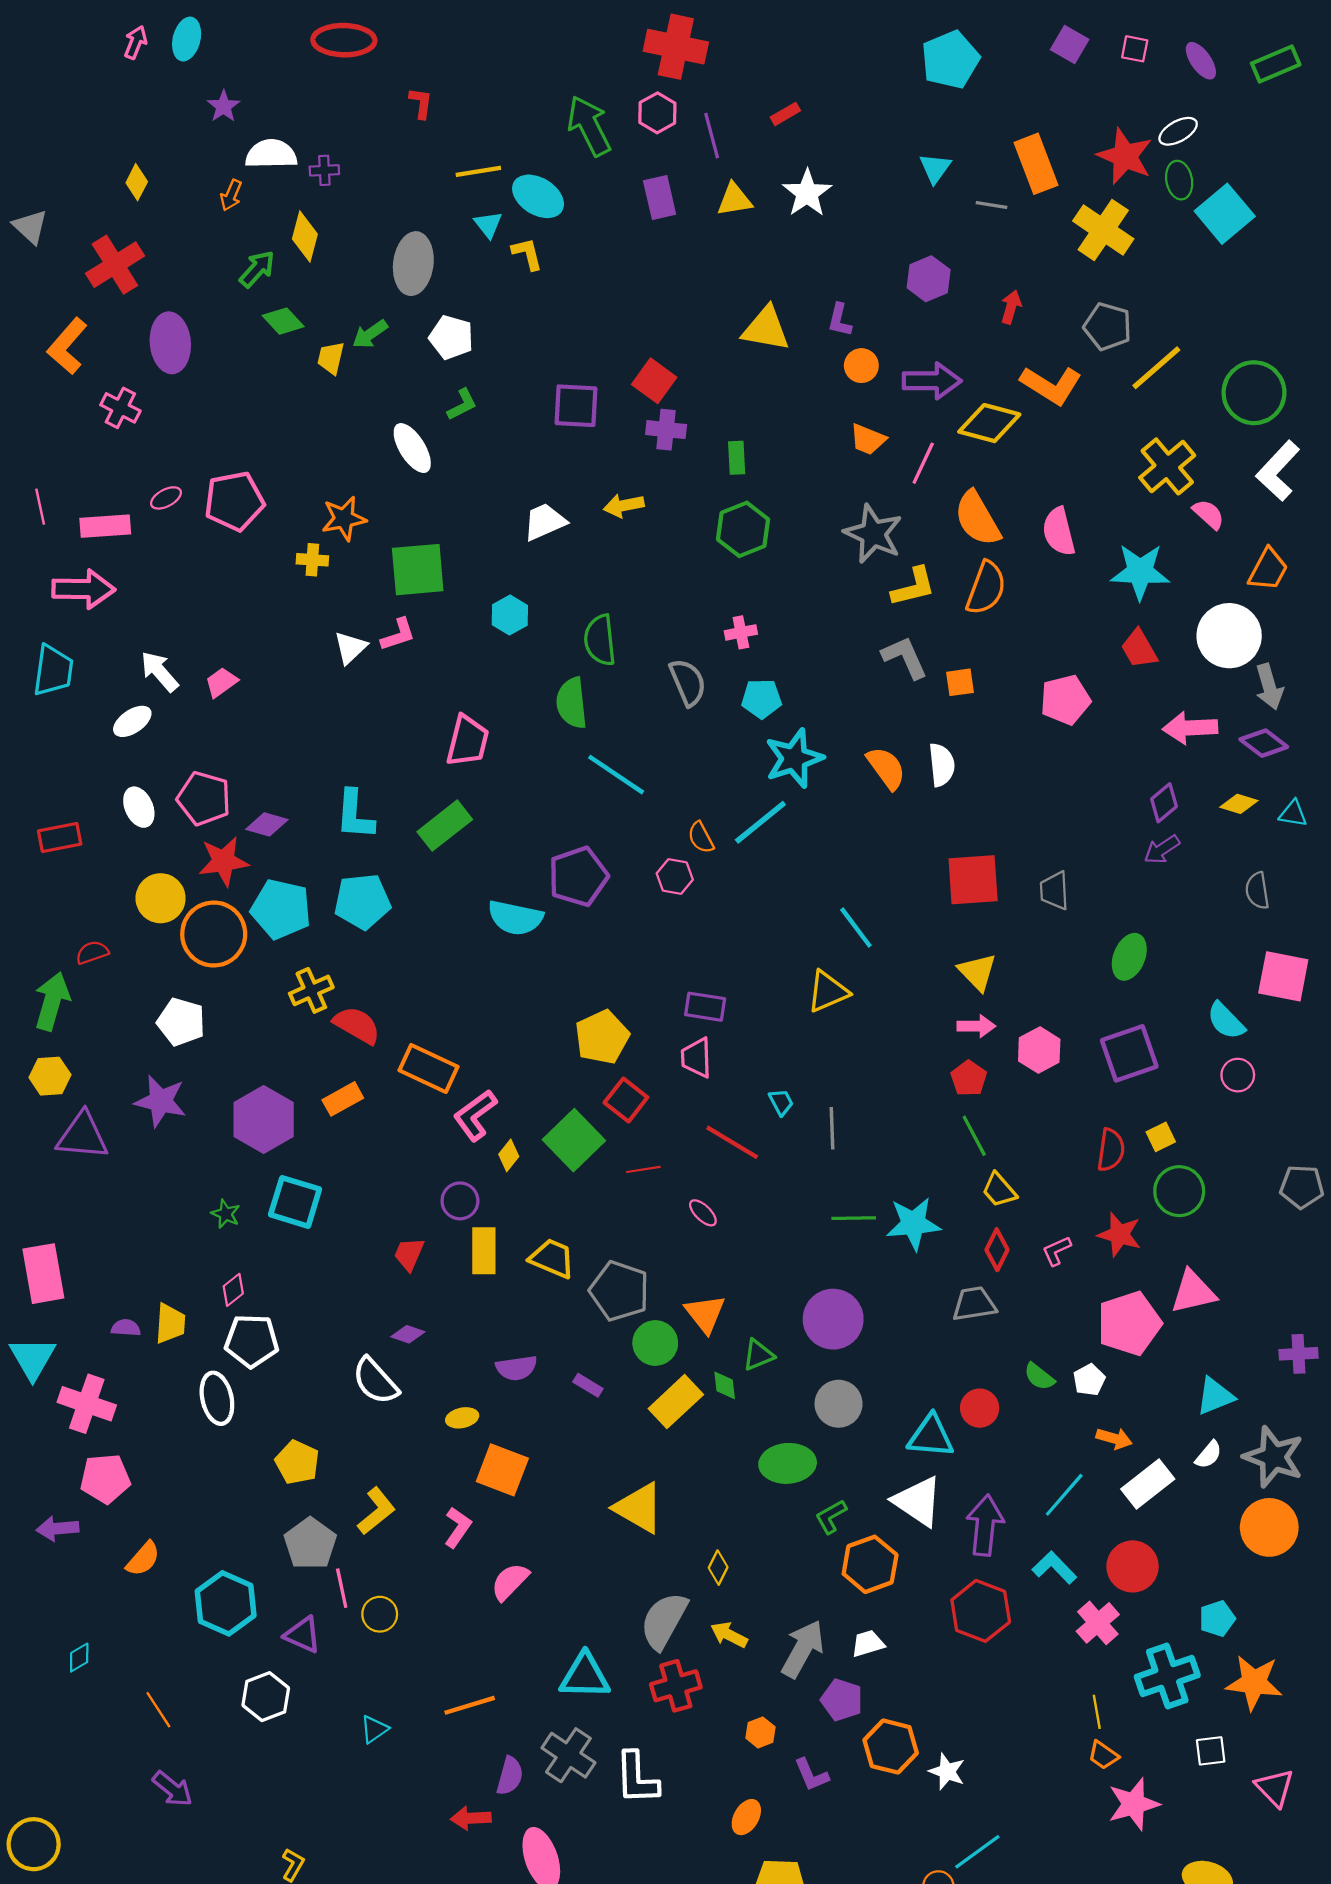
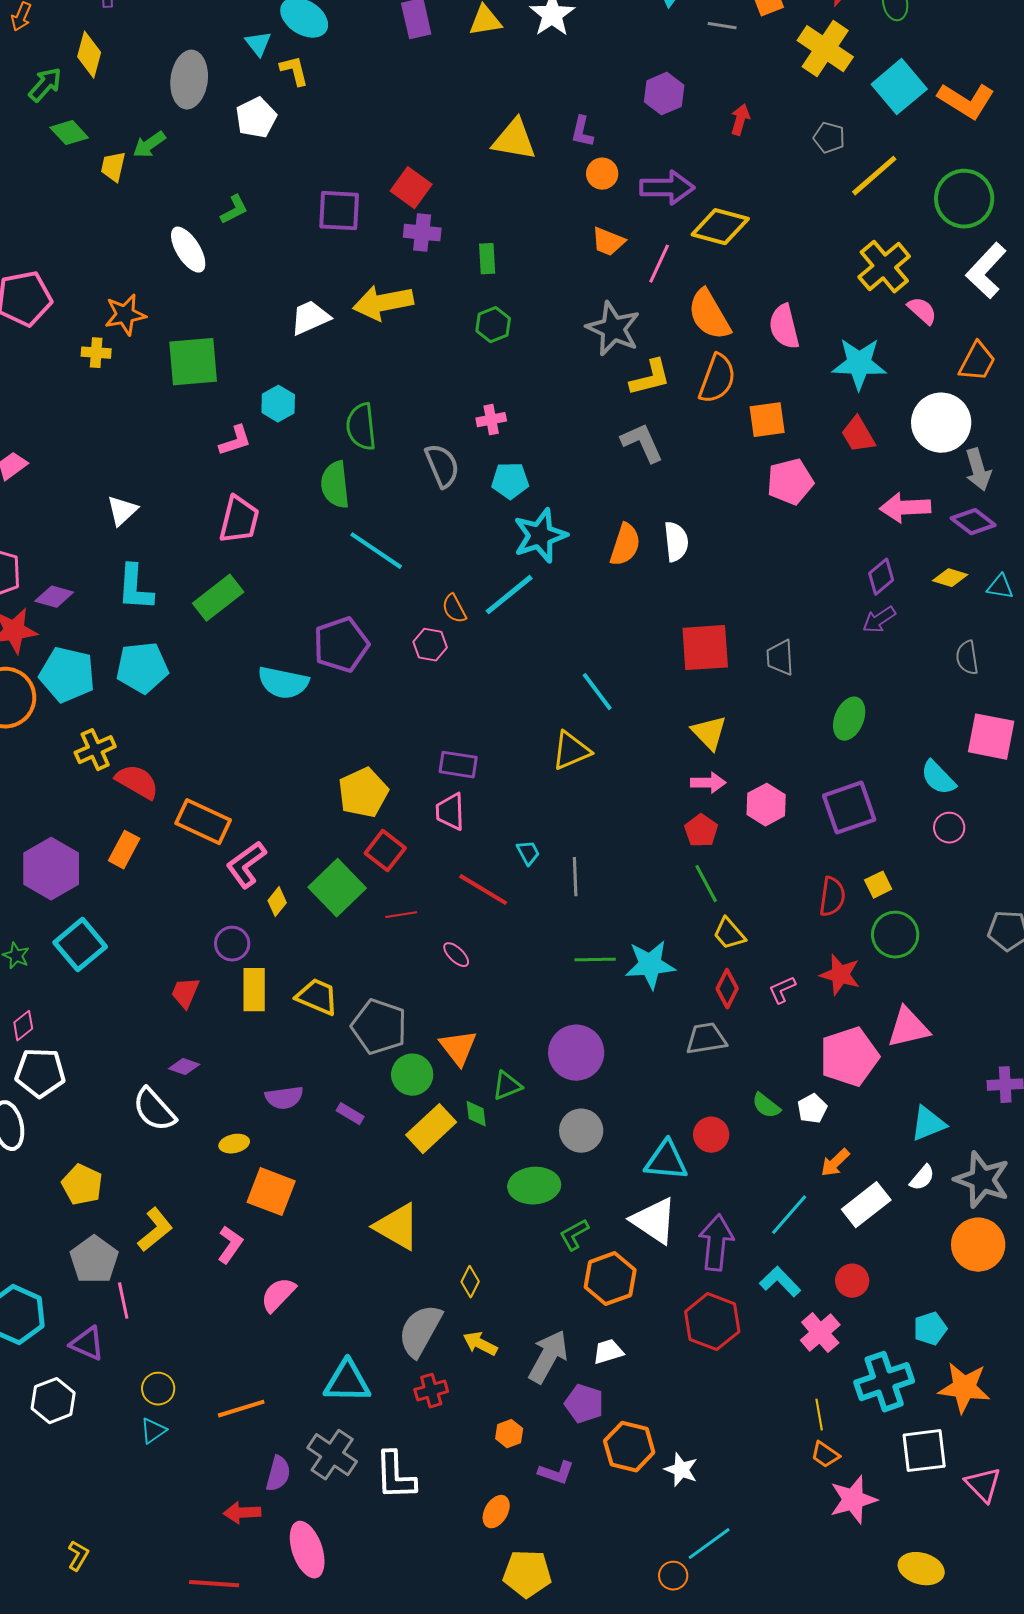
cyan square: (1225, 214) -> (899, 87), moved
gray pentagon: (1108, 327) -> (829, 138), size x0.7
white pentagon: (451, 337) -> (256, 118), moved, turned 30
orange L-shape: (1051, 385) -> (966, 101), moved
yellow arrow: (624, 506) -> (383, 303), size x1.6
green hexagon: (743, 529) -> (493, 325), size x0.7
pink L-shape: (398, 635) -> (235, 441), moved
white triangle: (350, 648) -> (122, 511), moved
orange square: (960, 682) -> (767, 420), moved, size x1.4
orange semicircle: (886, 768) -> (625, 545), turned 54
orange rectangle: (343, 1099) -> (124, 850), turned -33
cyan square: (295, 1202) -> (80, 945), turned 33
orange arrow: (1114, 1438) -> (835, 1163), turned 120
red circle: (1133, 1566) -> (852, 1281), size x0.7
yellow circle: (380, 1614) -> (158, 1389), moved
red cross: (676, 1686) -> (431, 1391), size x0.7
white square: (1211, 1751) -> (924, 1451), size x1.6
purple L-shape: (811, 1775) -> (556, 1473), turned -48

